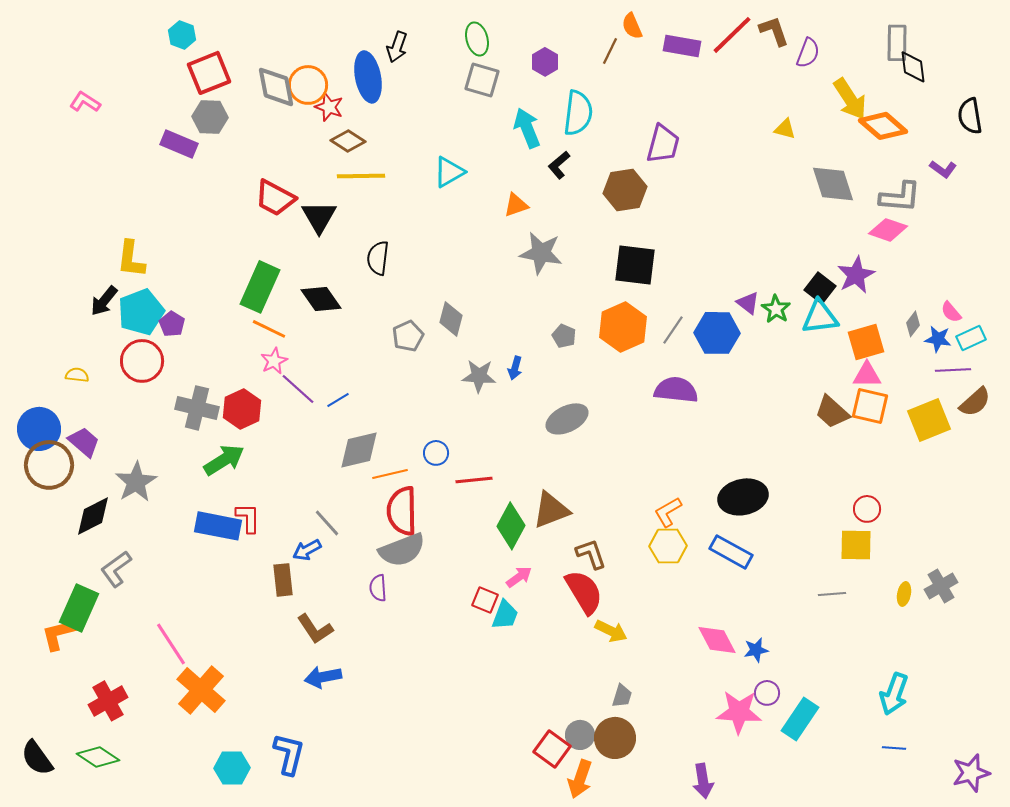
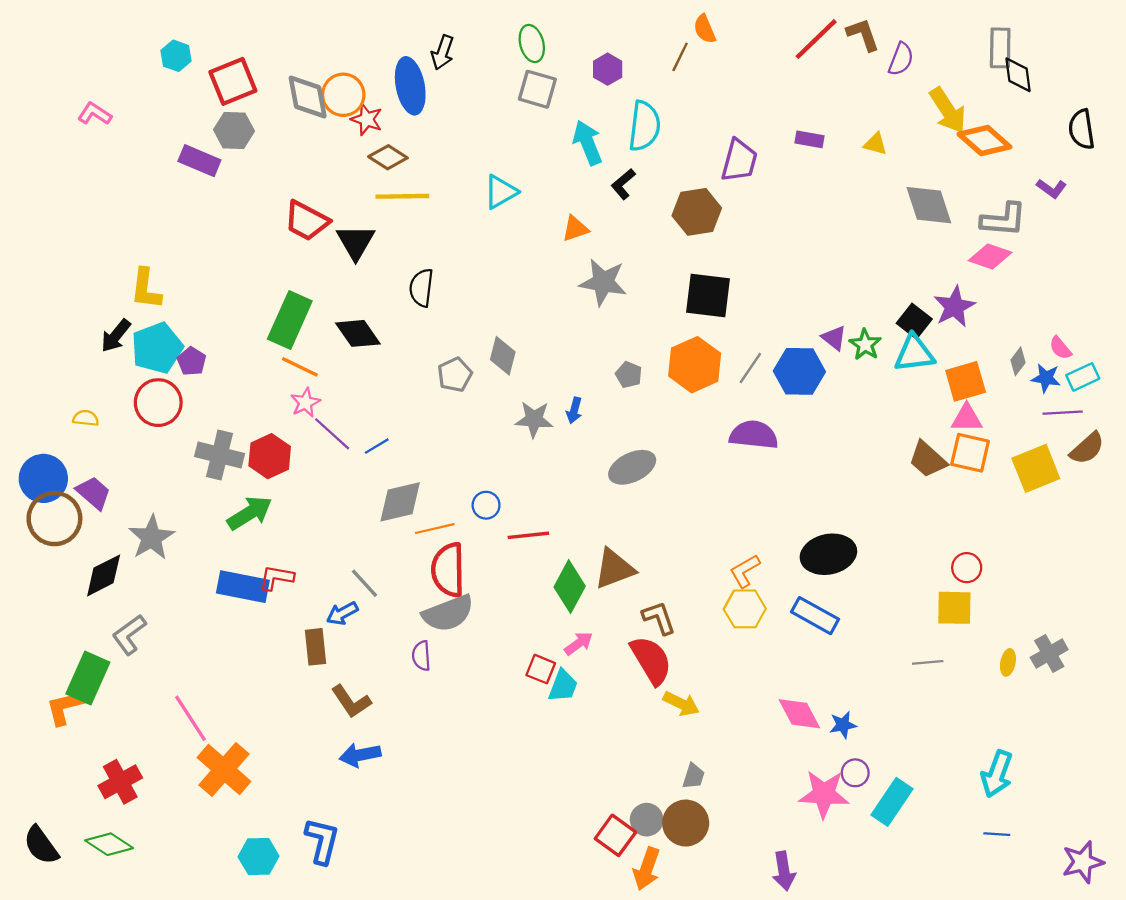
cyan hexagon: (182, 35) -> (176, 56), moved
purple rectangle: (682, 46) -> (809, 139), moved, size x0.7
red L-shape: (248, 518) -> (276, 578), turned -80

